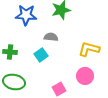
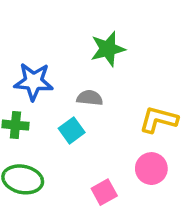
blue star: (26, 15) -> (34, 82), moved

